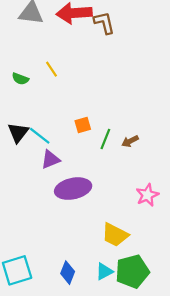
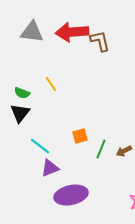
black triangle: (18, 133) -> (20, 113), moved

